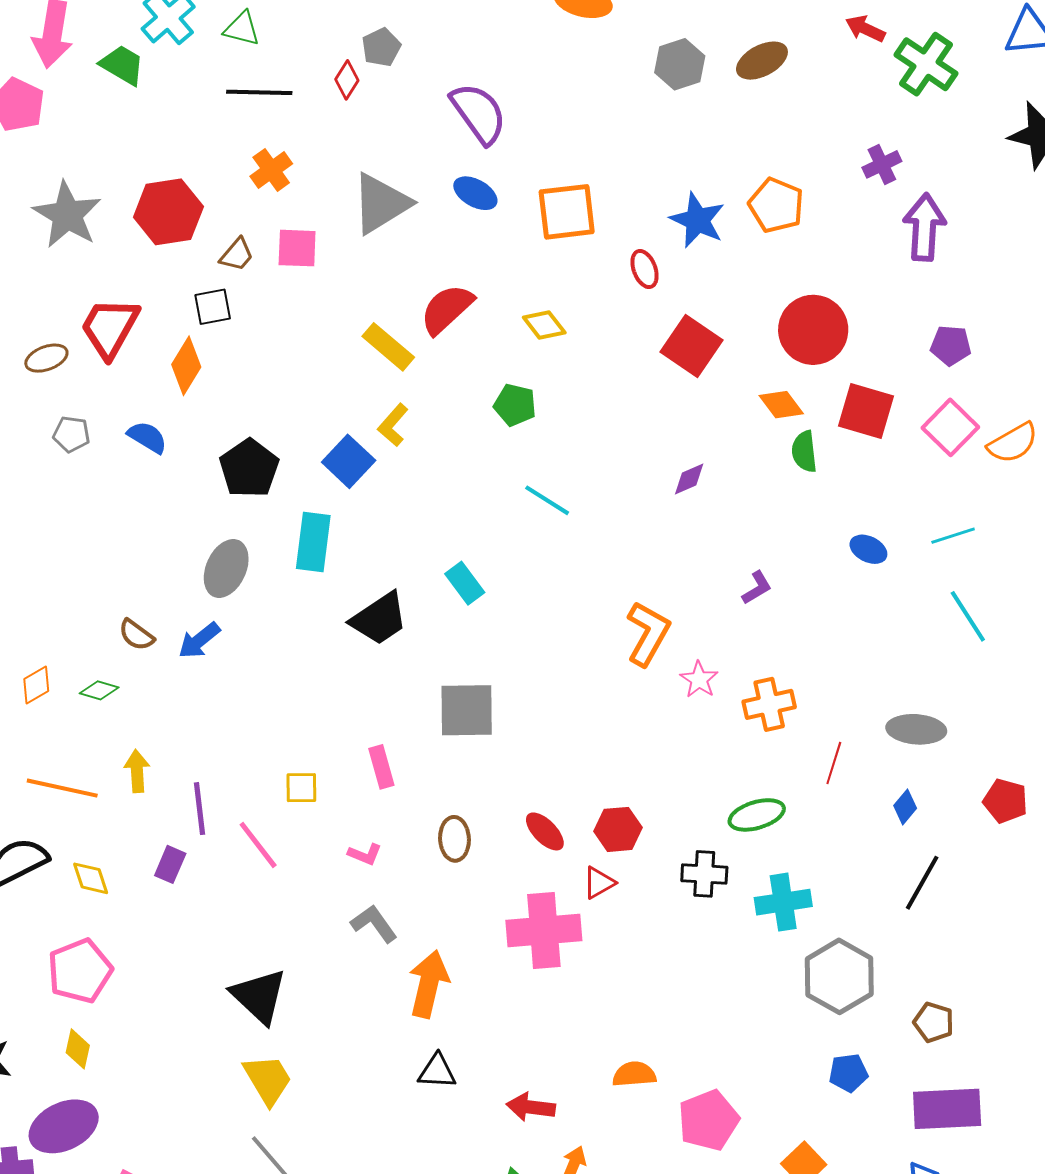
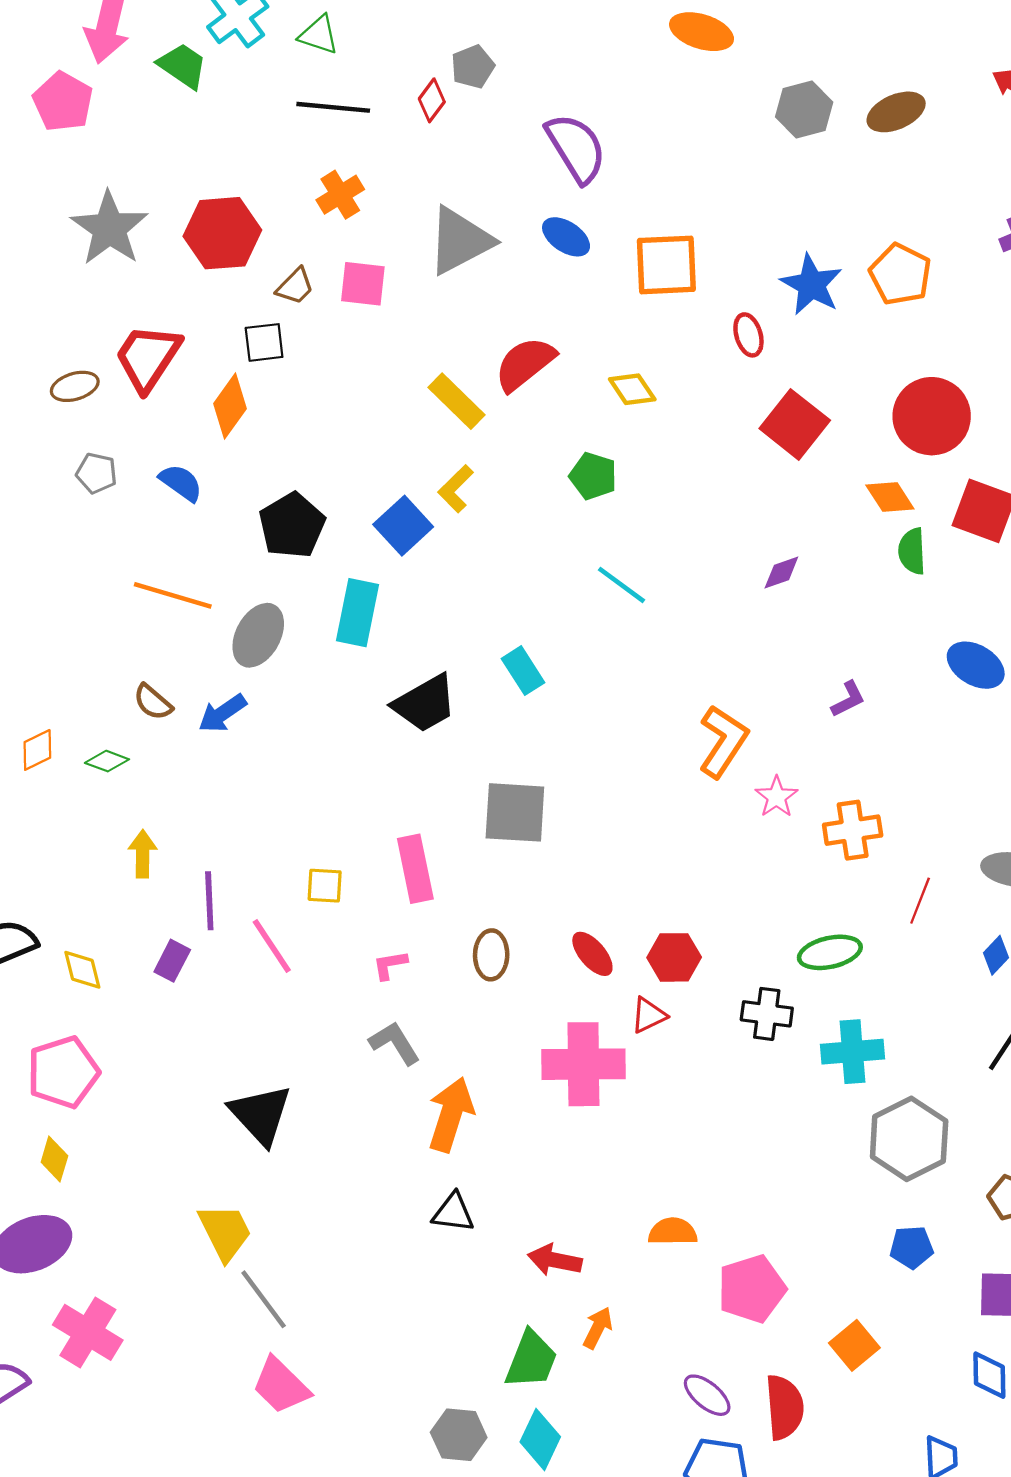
blue ellipse: (868, 549) -> (976, 665), size x1.4
pink rectangle: (381, 767) -> (415, 869), size x1.4
orange line: (62, 788) -> (173, 595), moved
pink L-shape: (365, 854) -> (390, 965), turned 144
yellow trapezoid: (268, 1080) -> (225, 1232), moved

